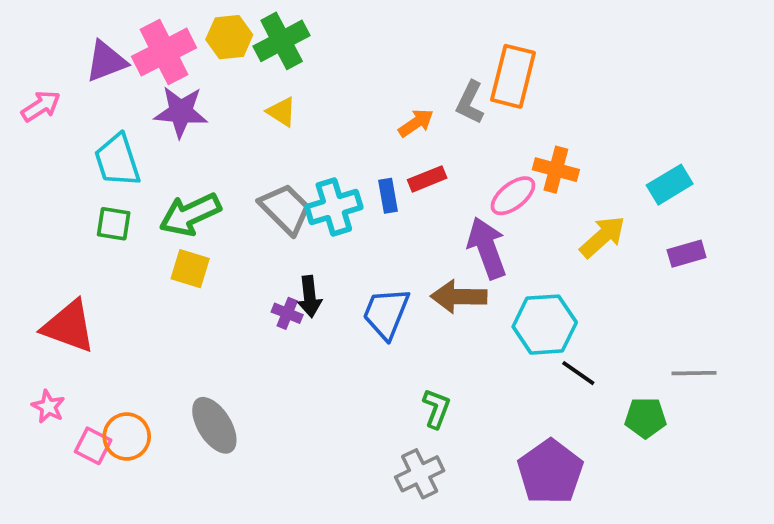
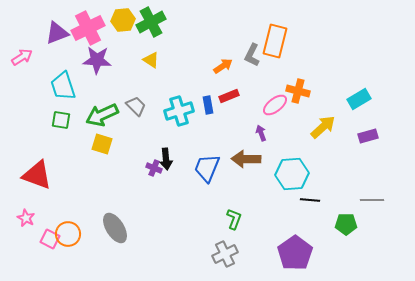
gray trapezoid: (285, 209) -> (136, 106), moved, size x0.7
purple arrow: (487, 248) -> (261, 133), size x0.5
black line: (578, 373) -> (310, 200), turned -30

